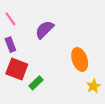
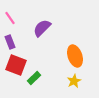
yellow star: (94, 86) -> (74, 81), moved

